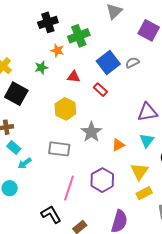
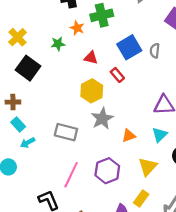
gray semicircle: (132, 63) -> (155, 51), turned -64
yellow hexagon: (65, 109) -> (92, 91), moved
yellow rectangle: (144, 193) -> (141, 199), moved, turned -35

